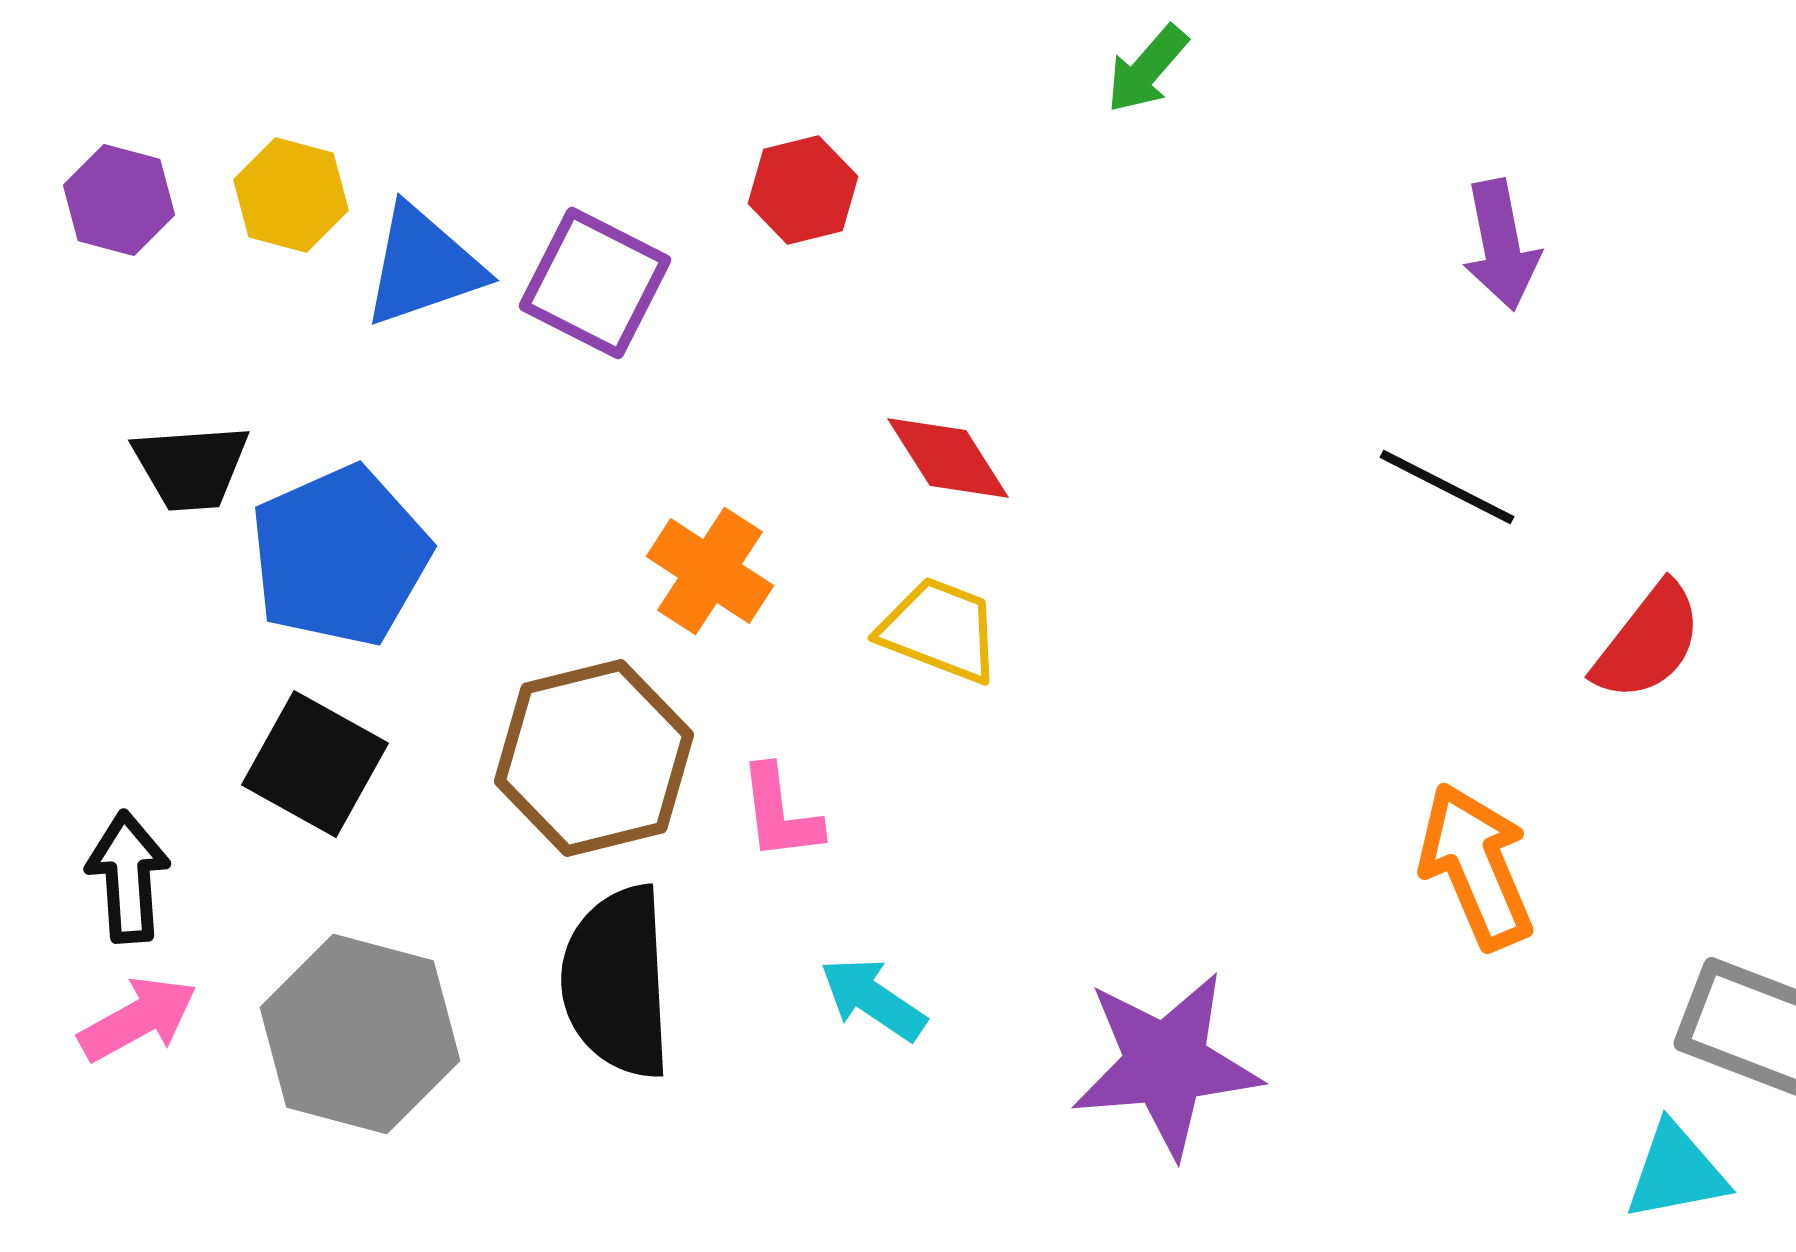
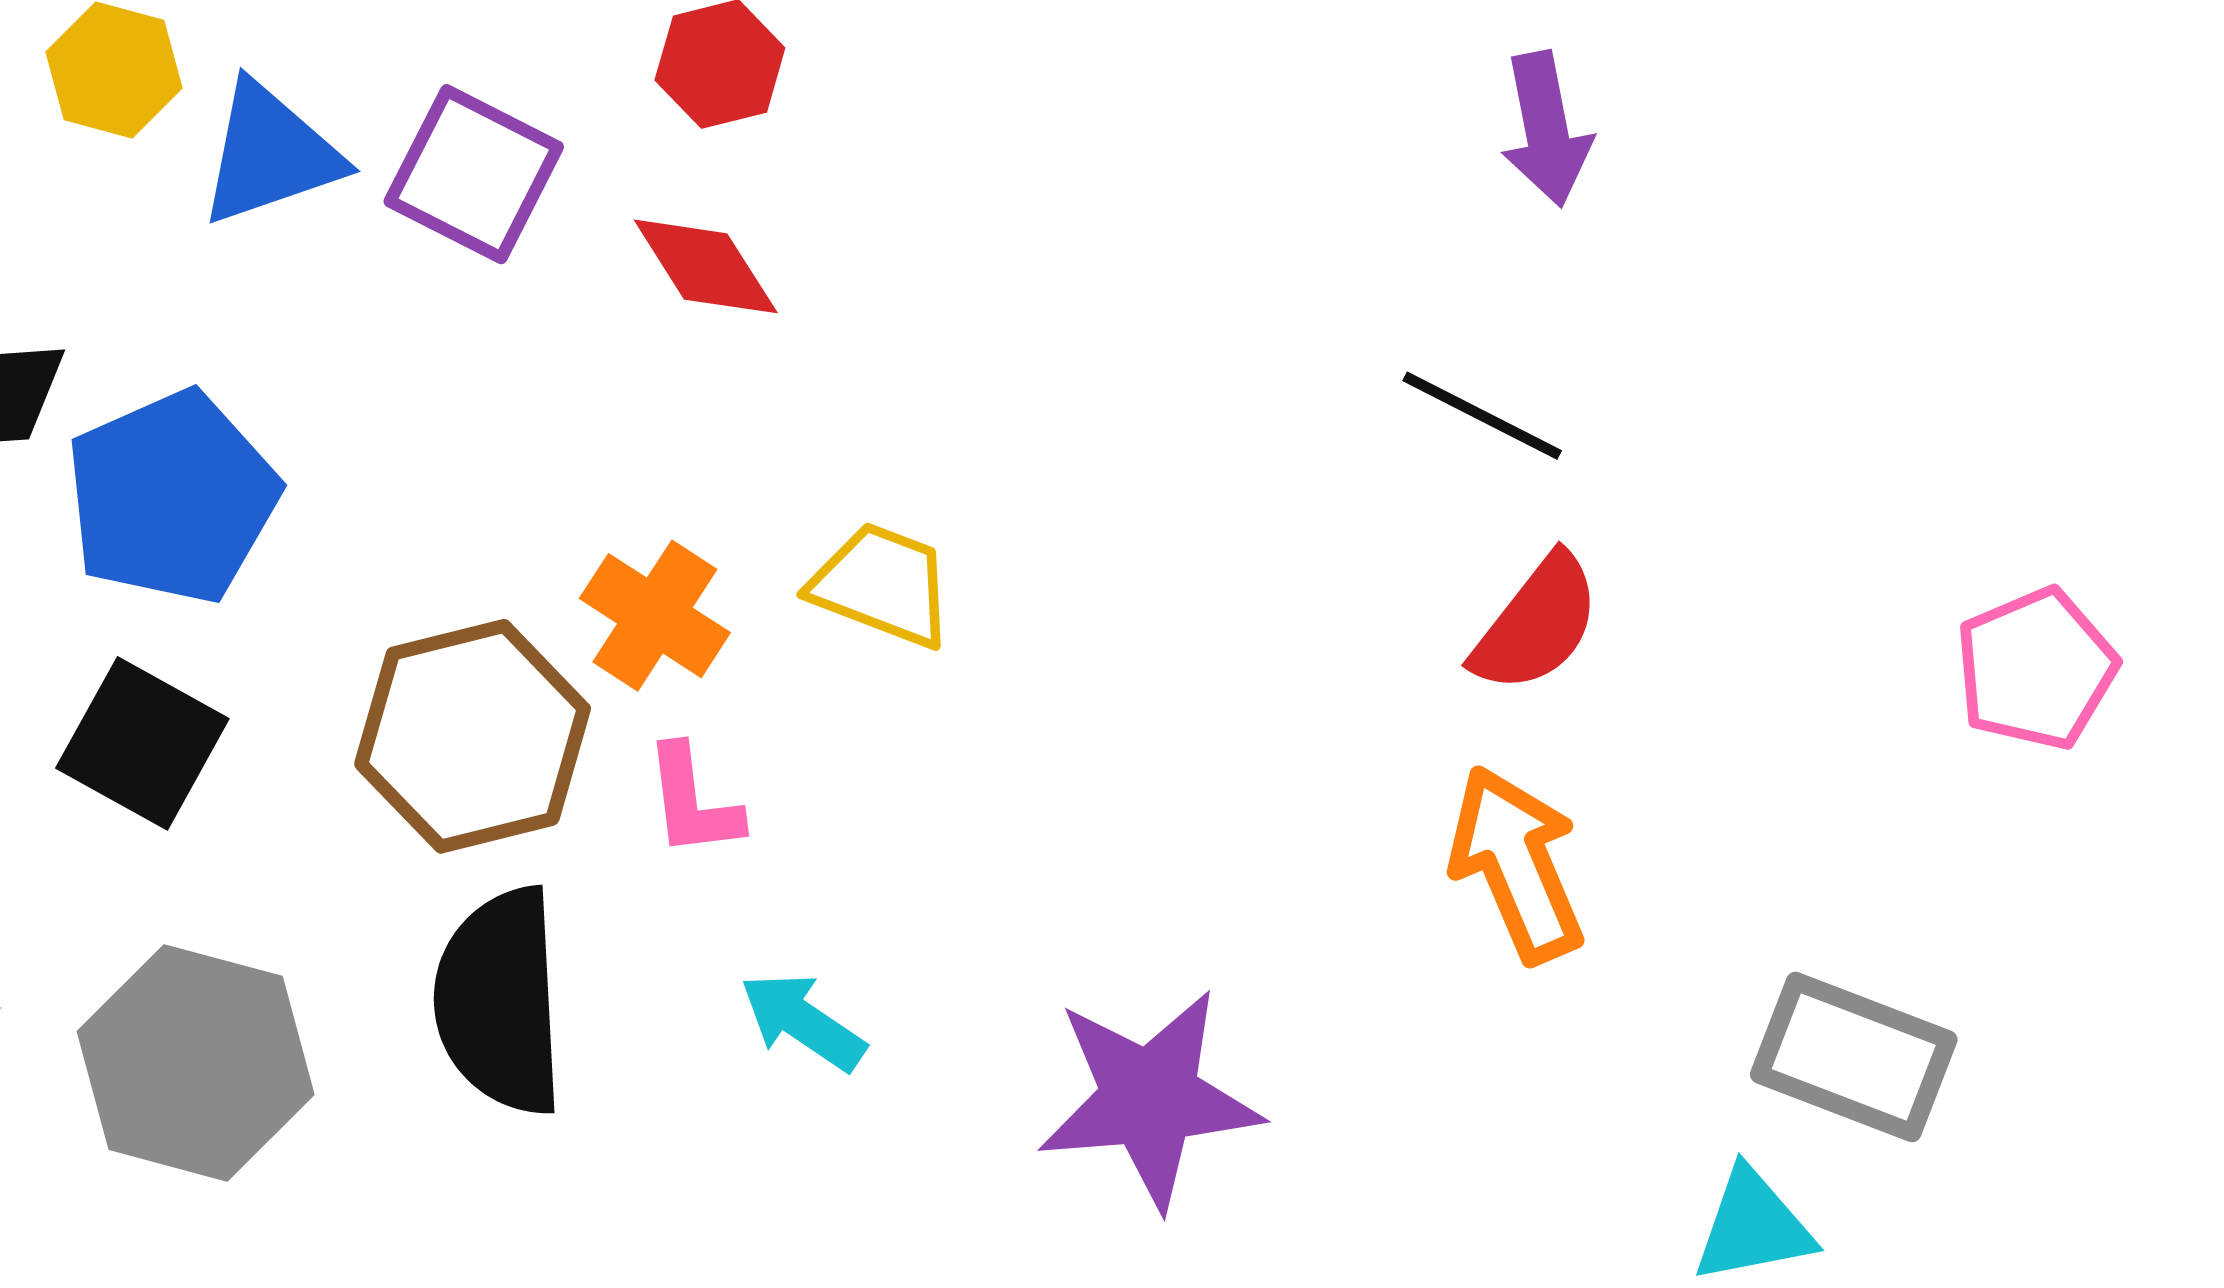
red diamond: (948, 458) -> (706, 266), moved
orange cross: (710, 571) -> (655, 616), moved
red semicircle: (1648, 642) -> (1537, 624), moved

